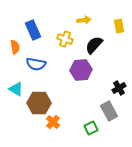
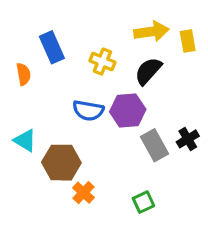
yellow arrow: (84, 20) -> (151, 32), moved, size x1.5
blue semicircle: (36, 64) -> (88, 110), moved
gray rectangle: (109, 111) -> (155, 145), moved

